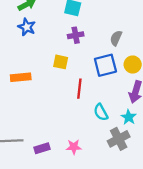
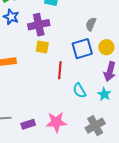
purple cross: (76, 35) -> (39, 25), moved, size x1.5
gray cross: (119, 139) -> (95, 126), moved
pink star: (74, 147) -> (56, 122), size x1.5

